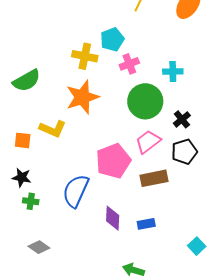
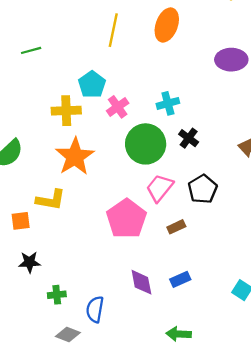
black cross: (182, 119) -> (189, 138), moved
brown rectangle: (154, 178) -> (176, 227), size x0.6
blue semicircle: (76, 191) -> (95, 309), moved, size x0.7
green cross: (31, 201) -> (57, 295), moved

